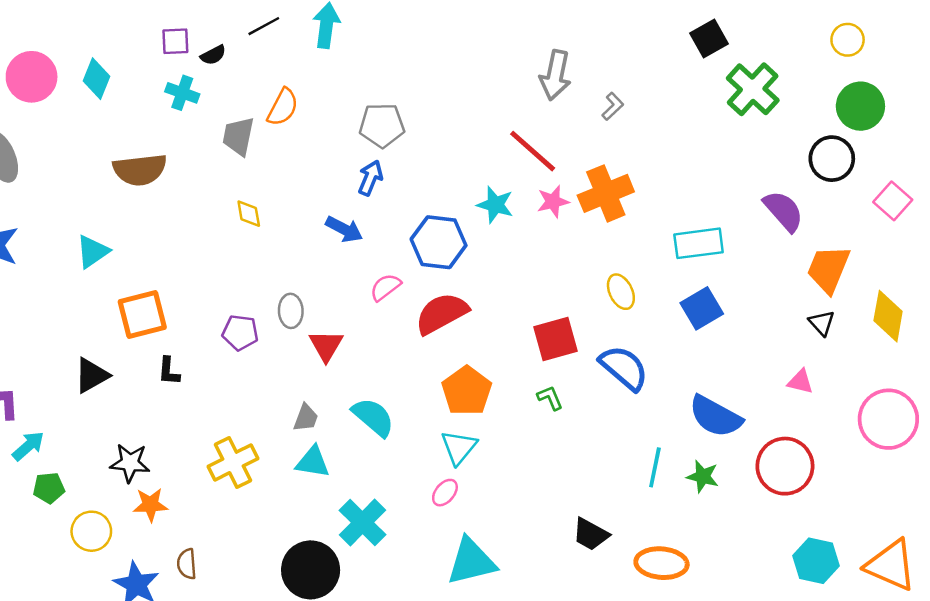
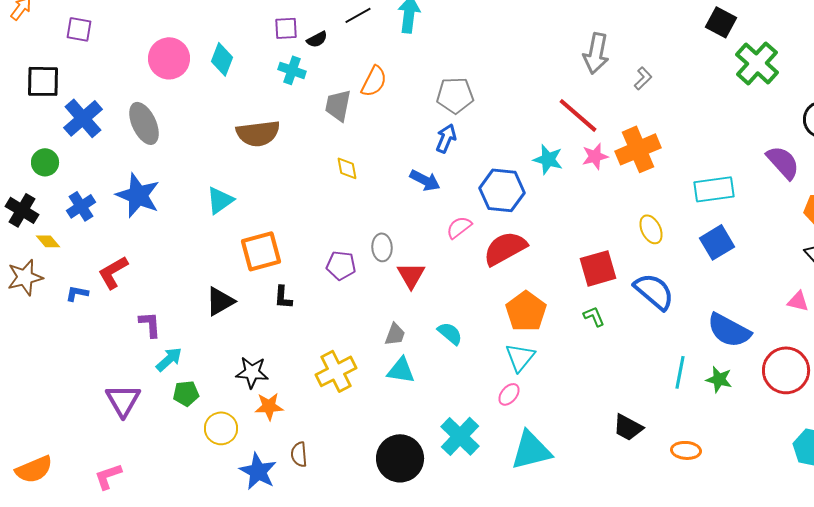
black square: (709, 39) -> (721, 22), turned -32
cyan semicircle: (373, 417) -> (450, 333), size x0.7
cyan cross: (363, 522) -> (460, 436), moved
orange ellipse: (661, 563) -> (686, 450), size x0.7

